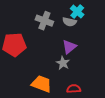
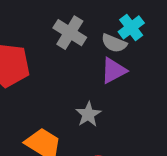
purple triangle: (69, 47) -> (113, 71), moved

